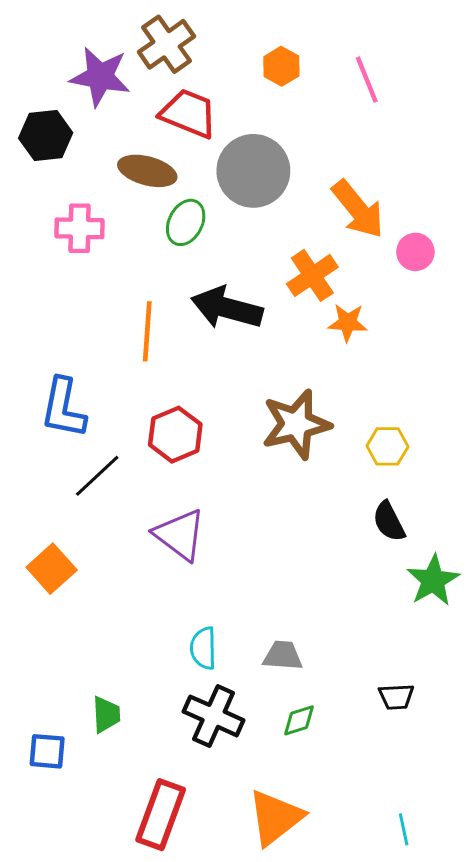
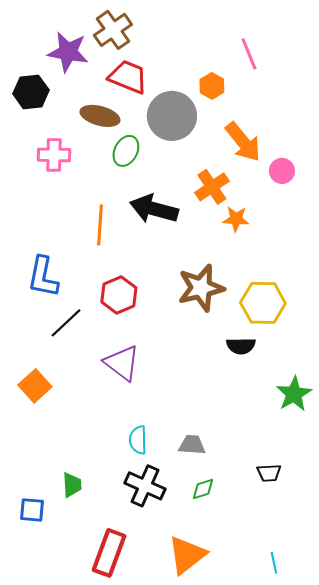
orange hexagon: (281, 66) -> (212, 86), moved
yellow hexagon: (387, 446) -> (263, 303), size x1.6
black semicircle: (389, 521) -> (241, 346), moved, turned -64

